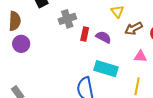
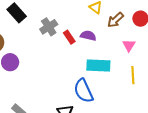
red rectangle: (85, 34) -> (69, 37), turned -32
pink triangle: (141, 56) -> (129, 45), turned -48

